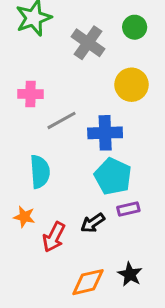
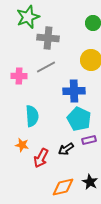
gray cross: (88, 43) -> (48, 38), moved, turned -30
pink cross: (31, 94) -> (19, 76), moved
gray line: (62, 120) -> (46, 67), moved

